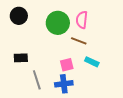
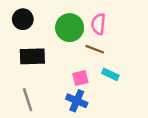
black rectangle: (21, 58) -> (32, 56), moved, size x1.5
gray line: (37, 80) -> (28, 100), moved
blue cross: (64, 84) -> (77, 101), turned 30

